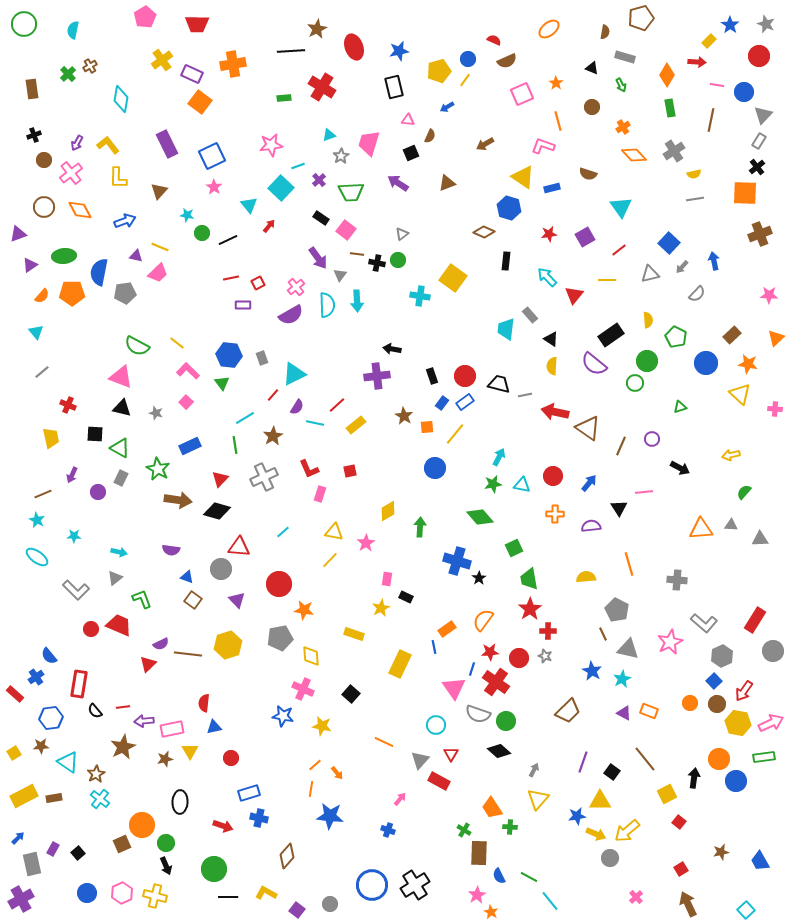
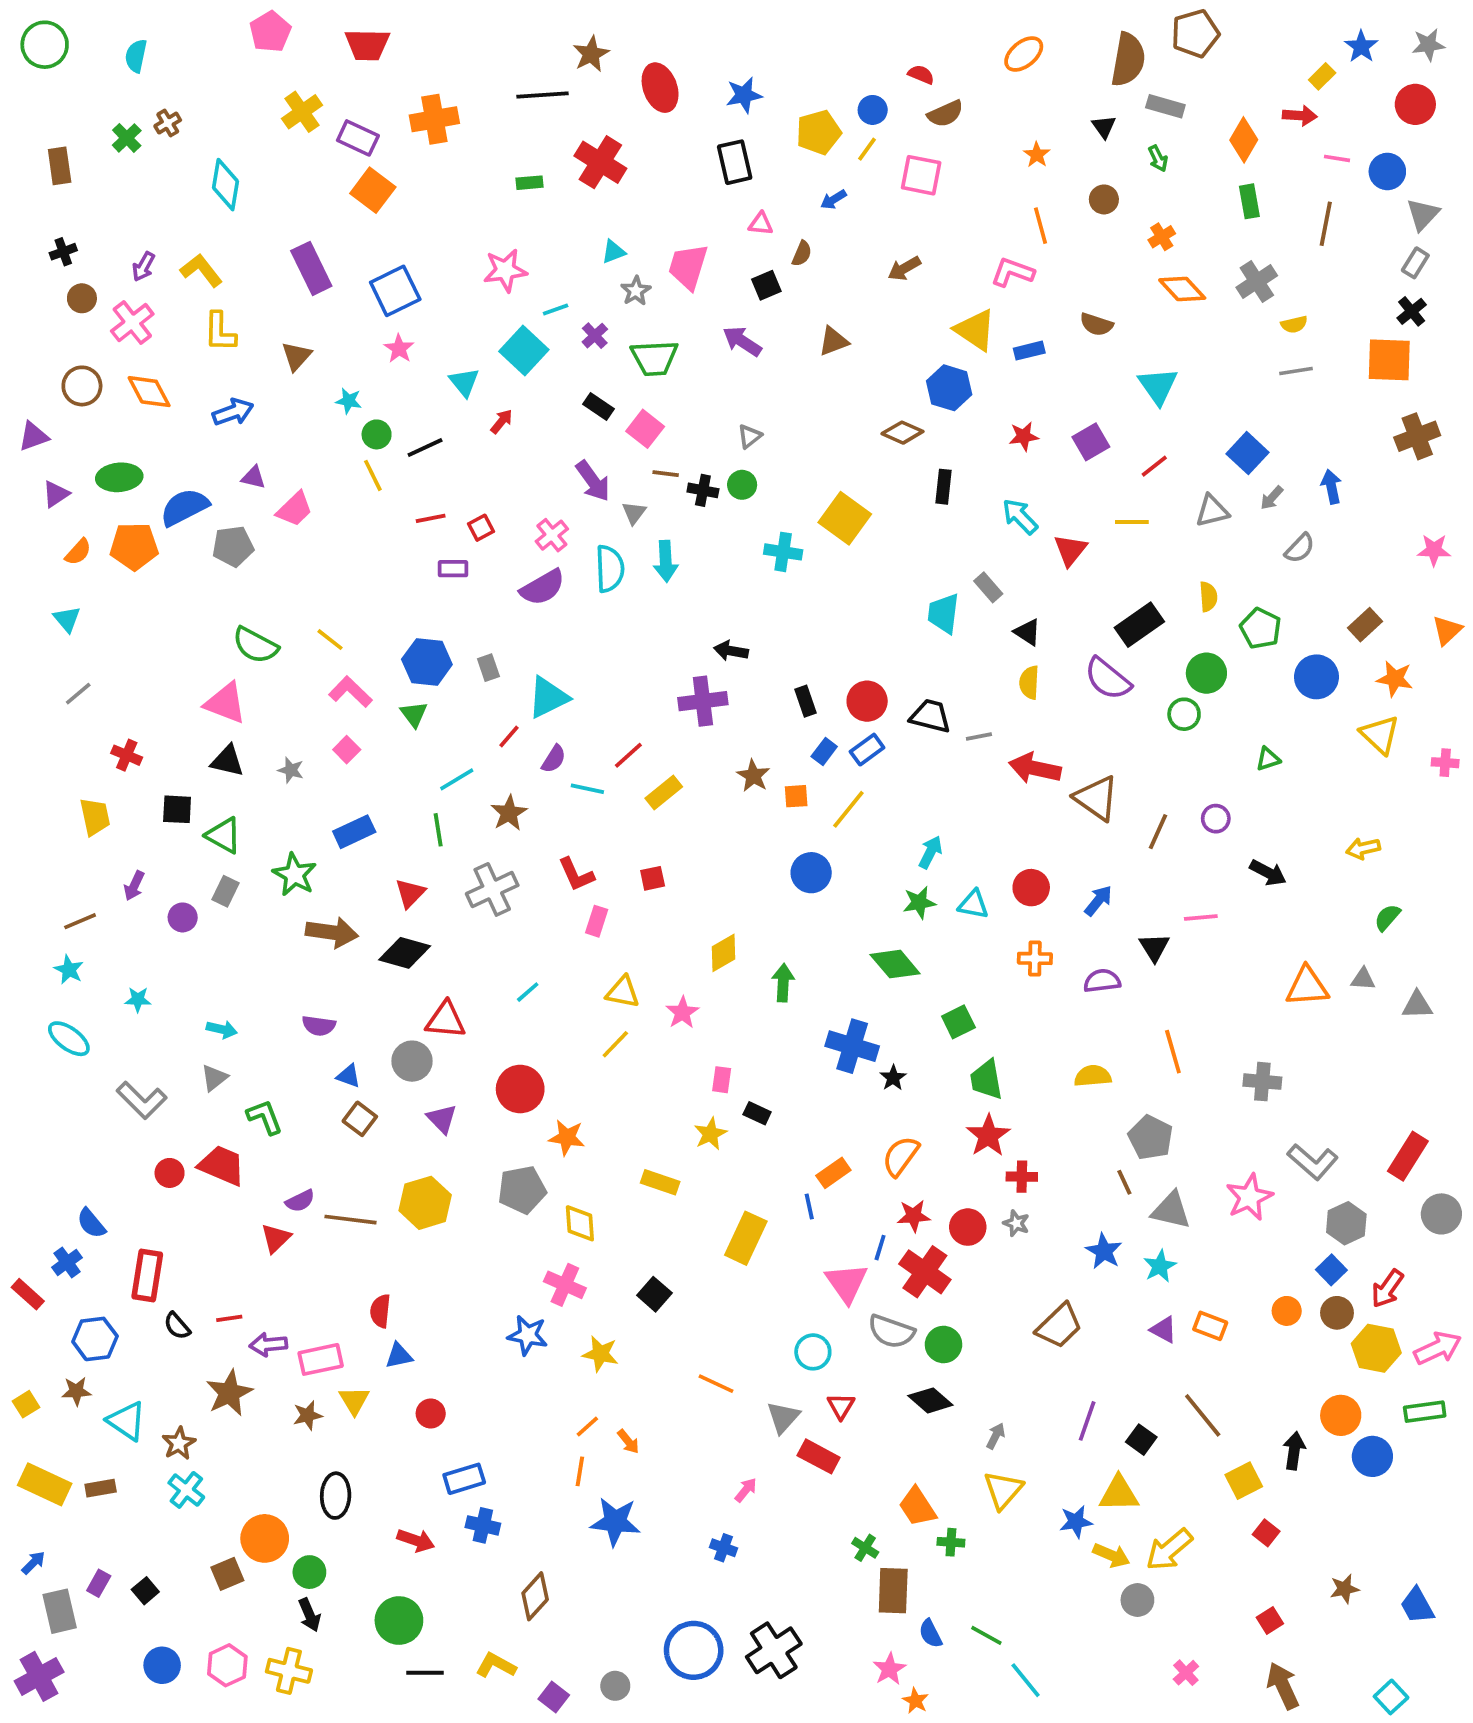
gray star: (766, 24) -> (1428, 45), turned -30
brown semicircle: (605, 32) -> (1128, 60), size x2.0
black triangle: (592, 68) -> (1104, 127), turned 32
pink square: (522, 94) -> (921, 175), moved, turned 35
yellow line: (160, 247) -> (373, 475), moved, turned 42
blue semicircle: (99, 272) -> (184, 507), turned 52
yellow rectangle: (24, 796) -> (45, 1484), turned 52

